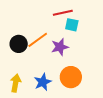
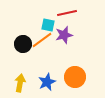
cyan square: (72, 25) -> (48, 25), moved
purple star: (60, 47) -> (64, 35), moved

